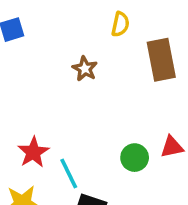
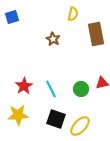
cyan line: (69, 174) -> (51, 89), moved

